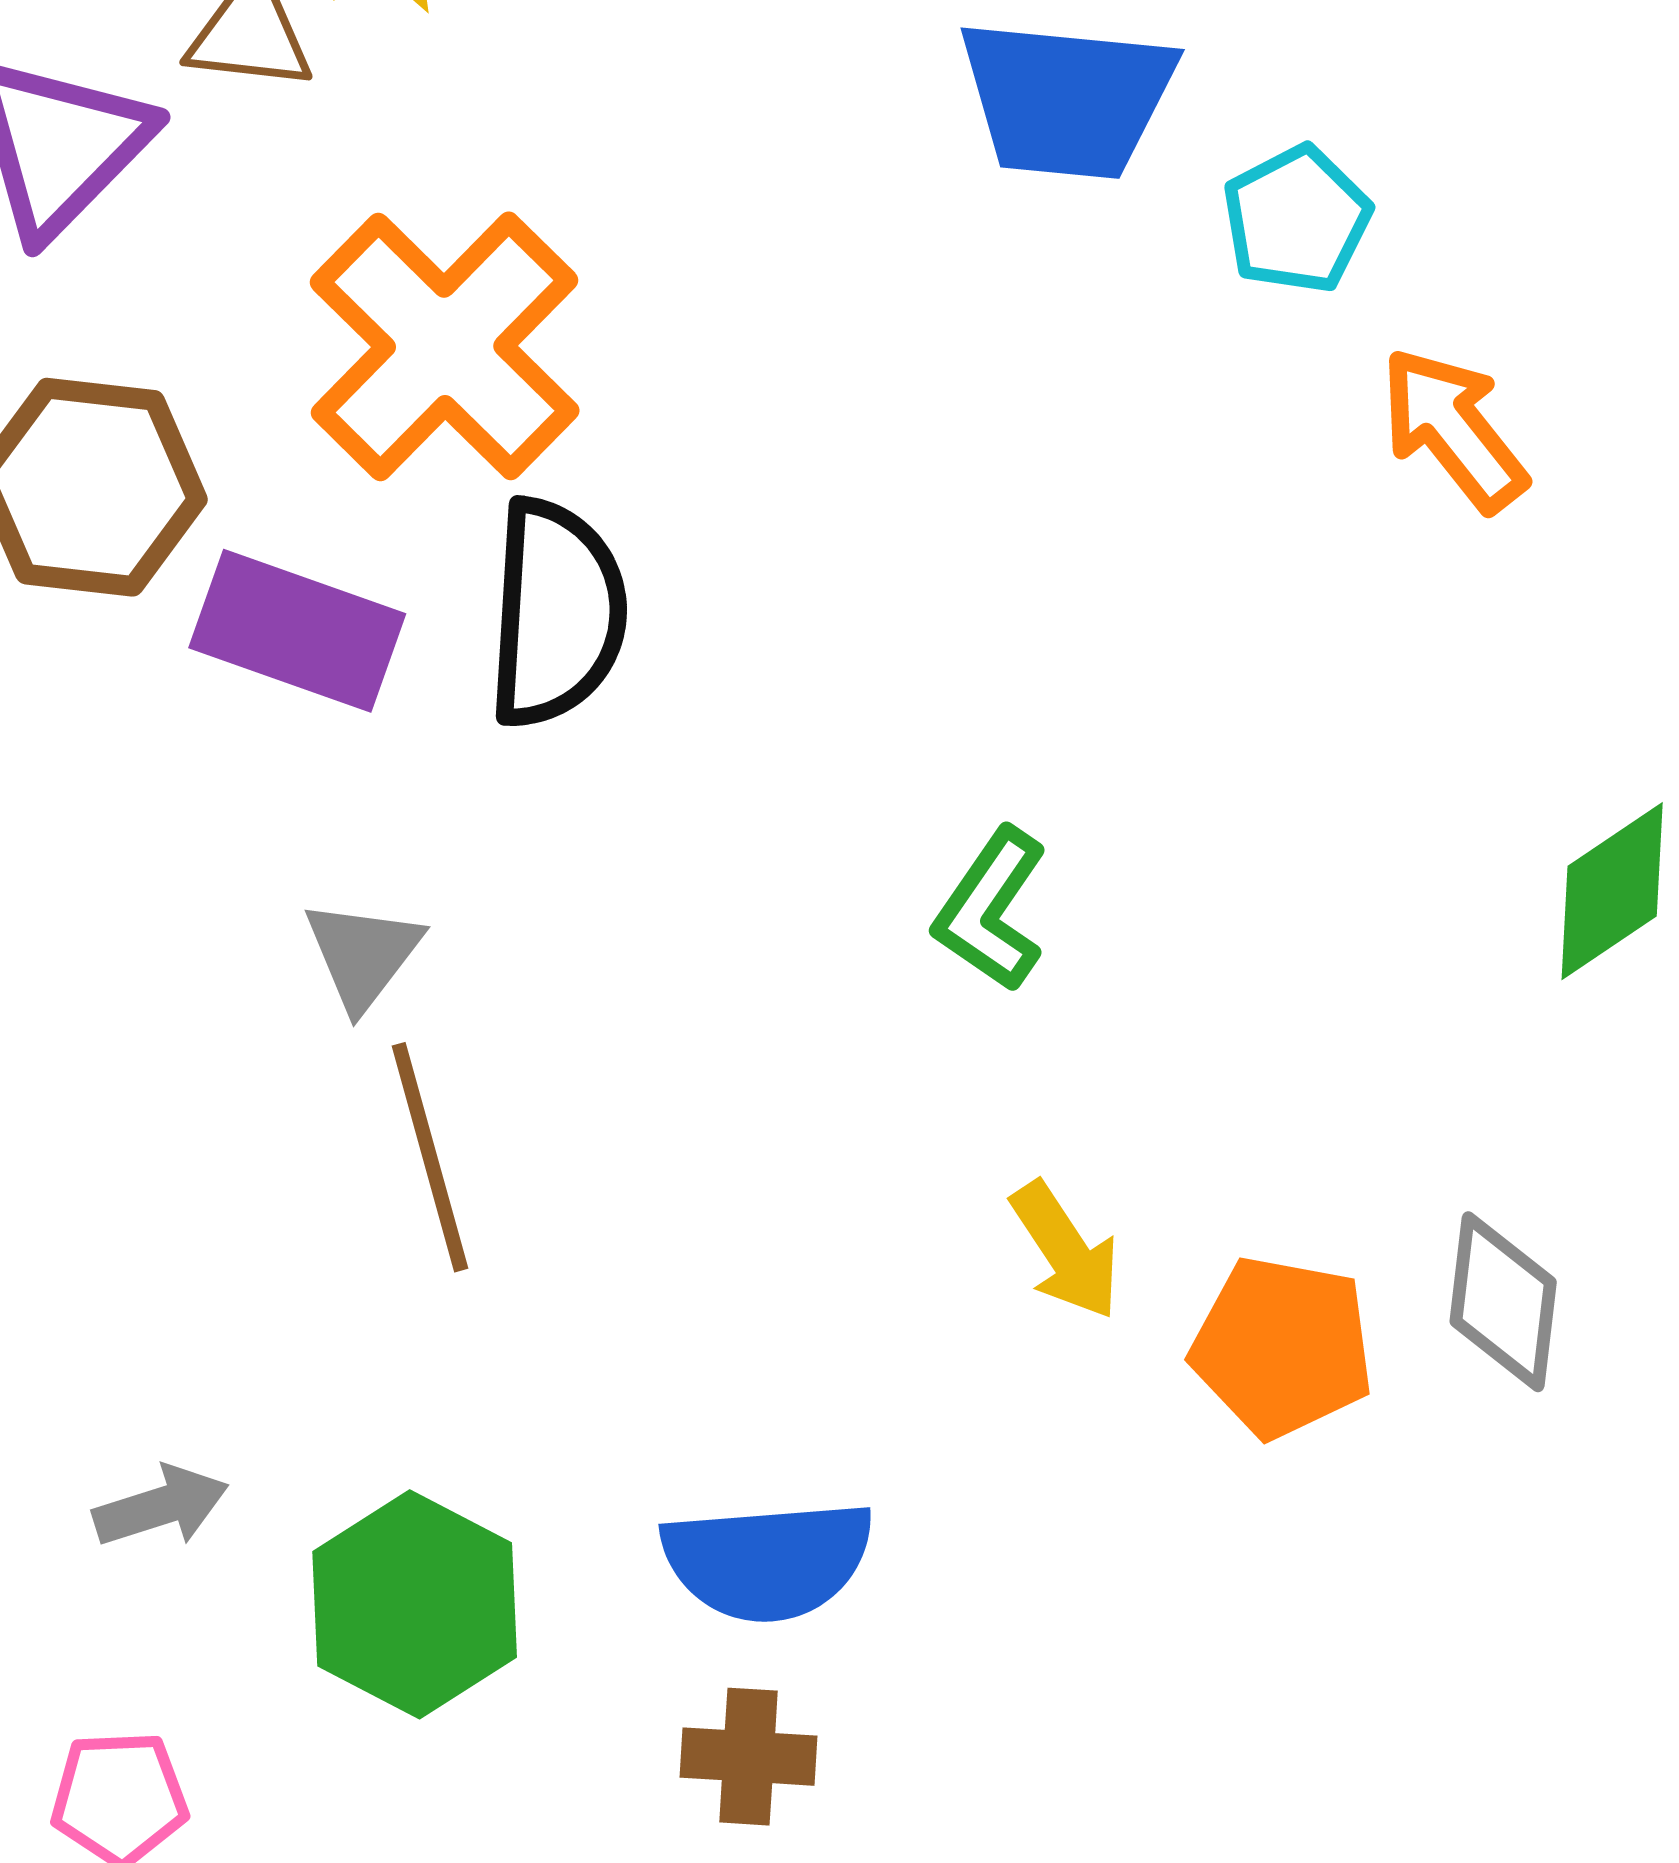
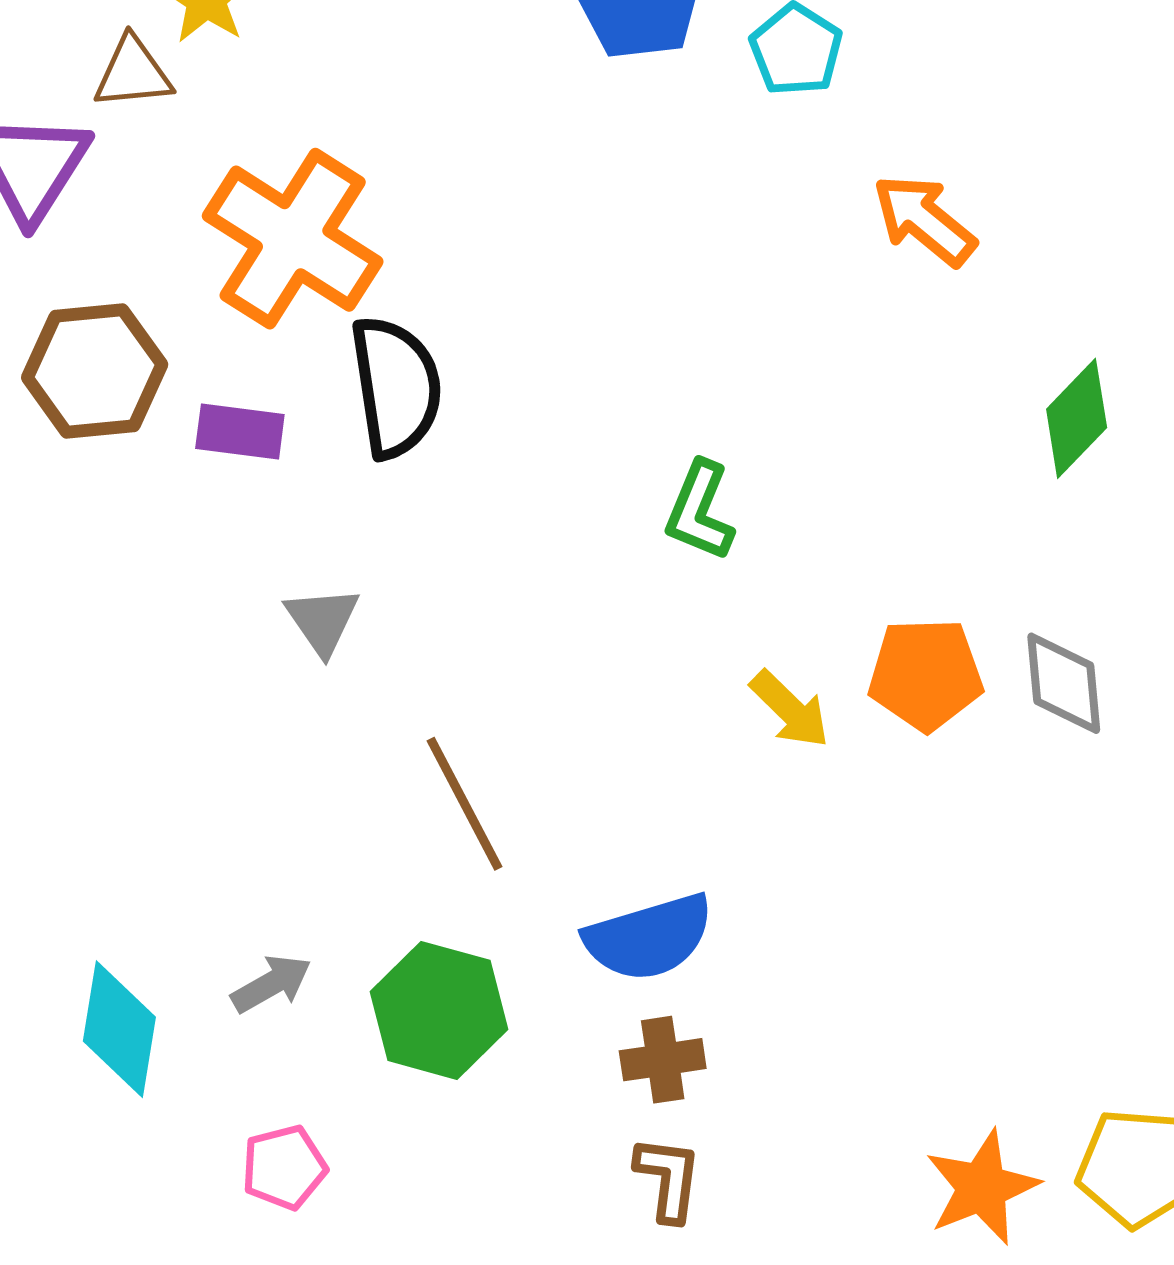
orange arrow: (1453, 429) -> (924, 220), moved
purple rectangle: (297, 631) -> (240, 432), size x0.7
brown line: (430, 1157) -> (464, 804), moved
orange pentagon: (1282, 1347) -> (926, 674), moved

